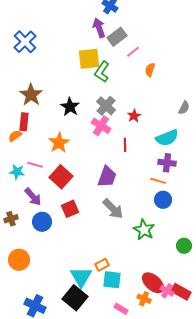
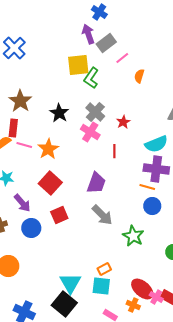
purple cross: (167, 163) -> (156, 169), size x1.4
pink line: (35, 165) -> (24, 145), moved
orange rectangle: (102, 265) -> (104, 269), moved

